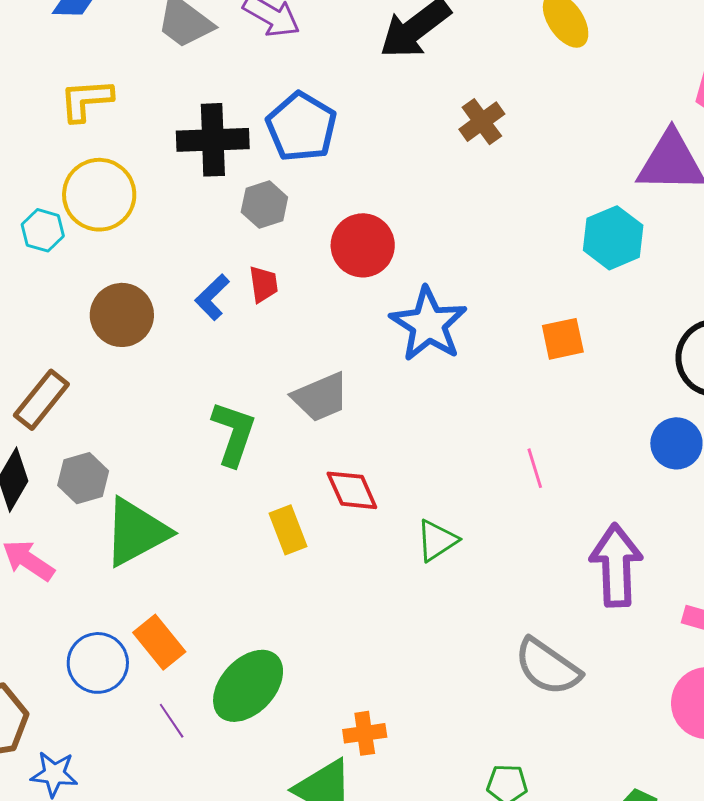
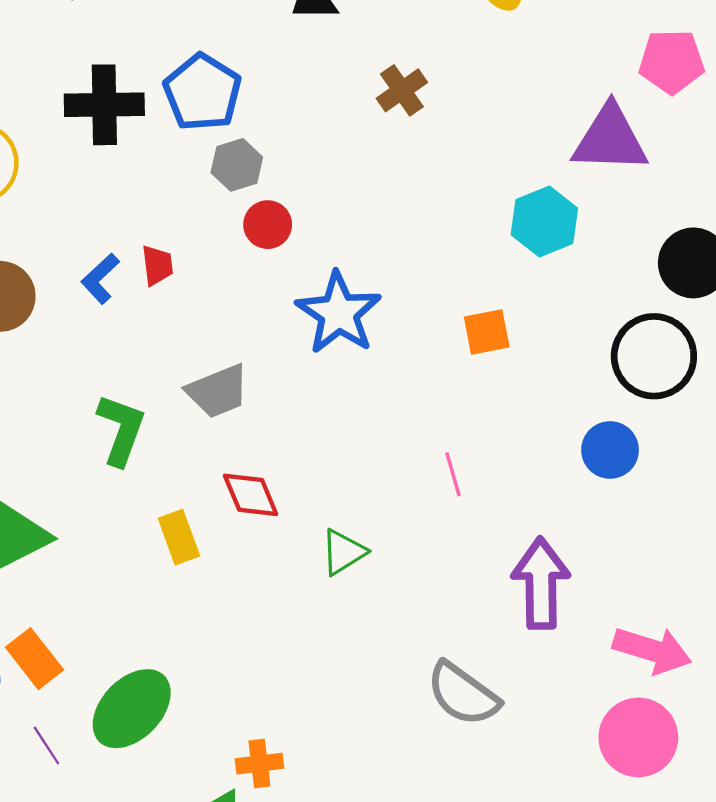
gray hexagon: (264, 205) -> (237, 165), moved
red circle: (363, 245) -> (268, 225), size x0.7

